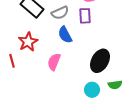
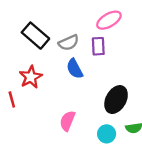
pink semicircle: (54, 62) -> (67, 121), moved

